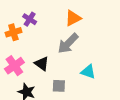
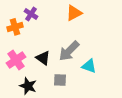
gray arrow: (68, 43) -> (69, 51), moved

